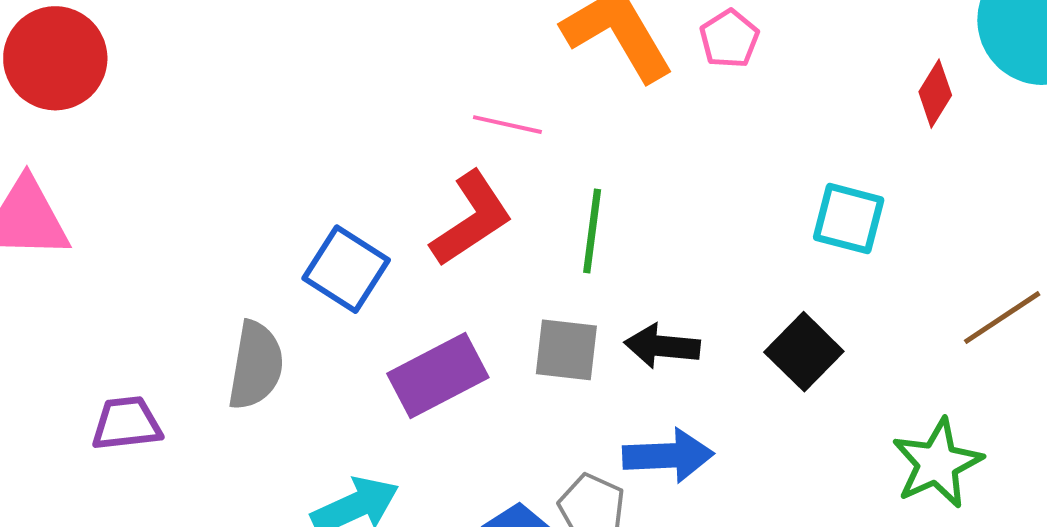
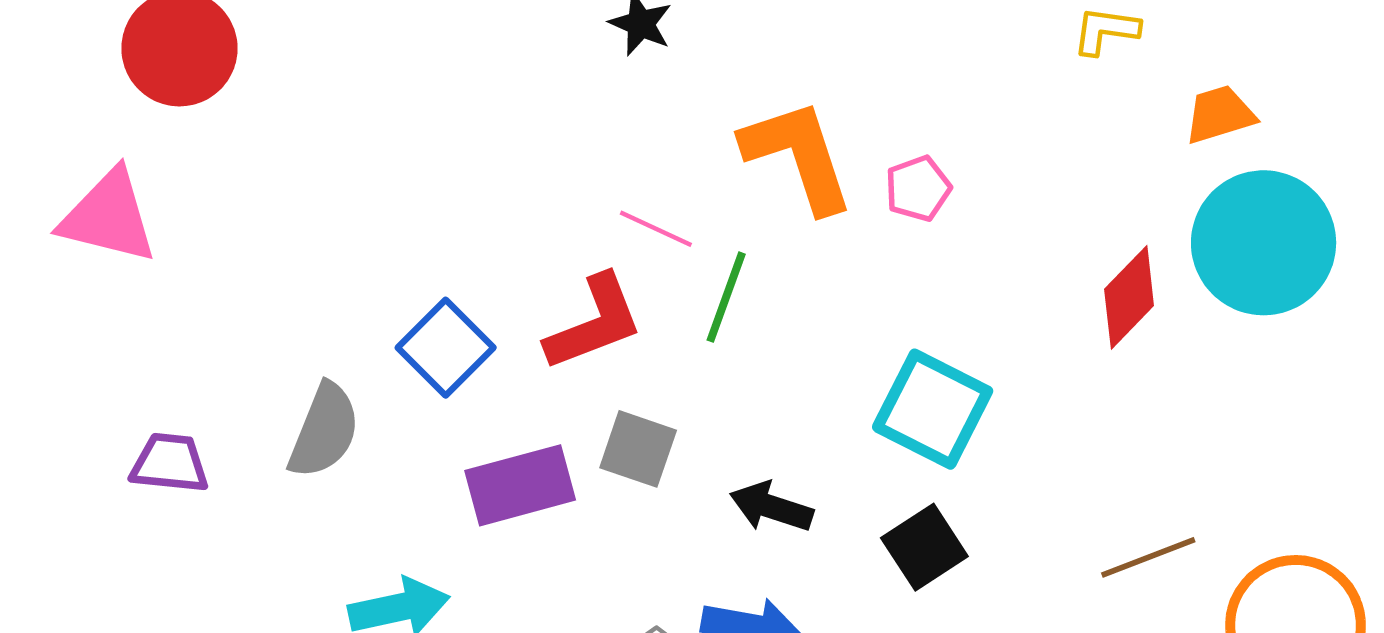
red diamond: (935, 94) -> (1129, 297), size x1.4
cyan square: (849, 219) -> (933, 409), moved, size x1.4
green line: (592, 231) -> (726, 297), moved
gray square: (566, 350) -> (638, 449), moved

